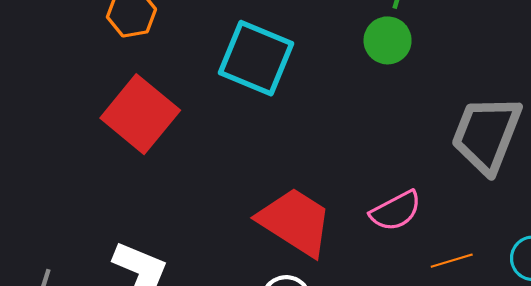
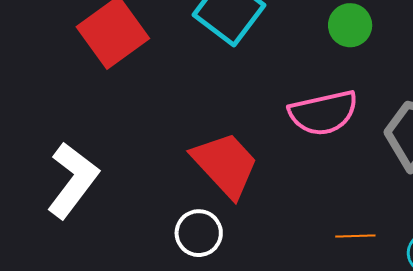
pink semicircle: (396, 211) -> (323, 113), moved, size x1.4

